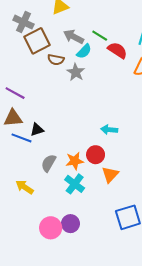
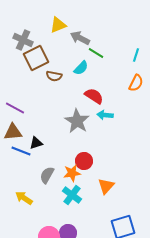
gray arrow: (74, 37) -> (80, 38), moved
red semicircle: (117, 50) -> (94, 96), moved
gray star: (76, 72) -> (77, 121), moved, size x1.4
cyan arrow: (109, 130) -> (105, 115), moved
red circle: (96, 155) -> (84, 161), moved

